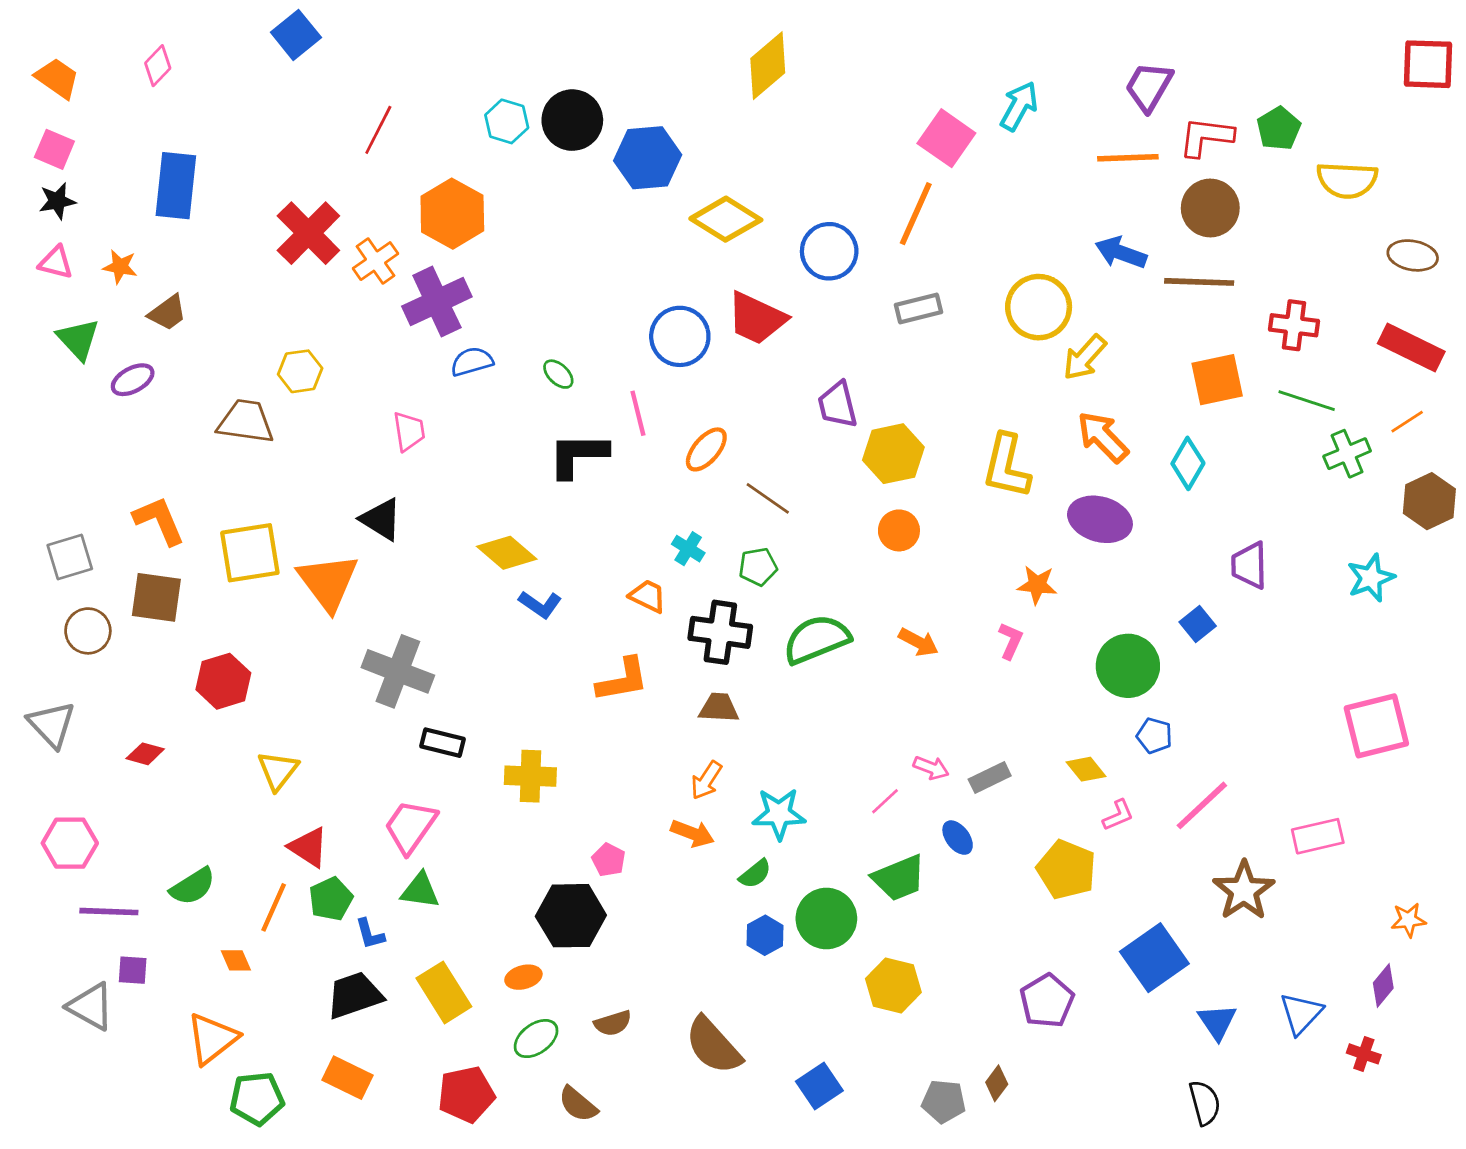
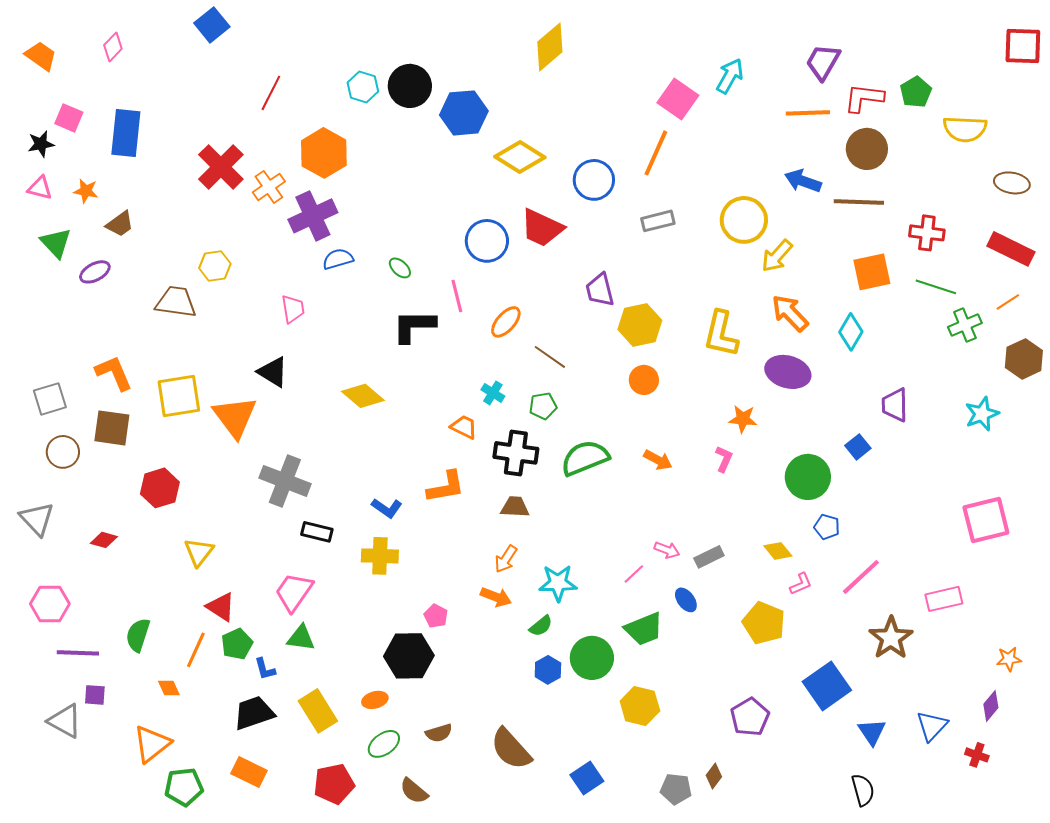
pink square: (54, 149) -> (69, 118), moved
blue L-shape: (540, 604) -> (387, 508), moved
green semicircle: (193, 886) -> (138, 635), turned 140

